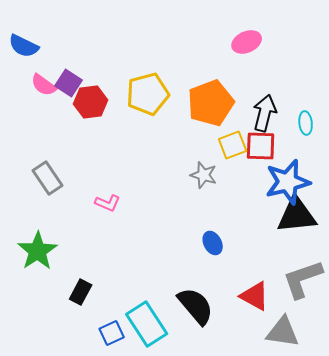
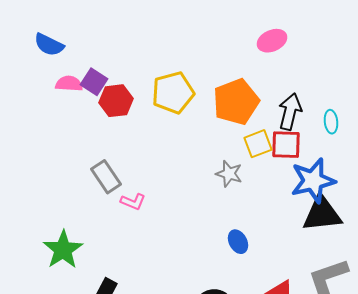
pink semicircle: (44, 85) -> (69, 84), turned 148
gray rectangle: (48, 178) -> (106, 177), moved

